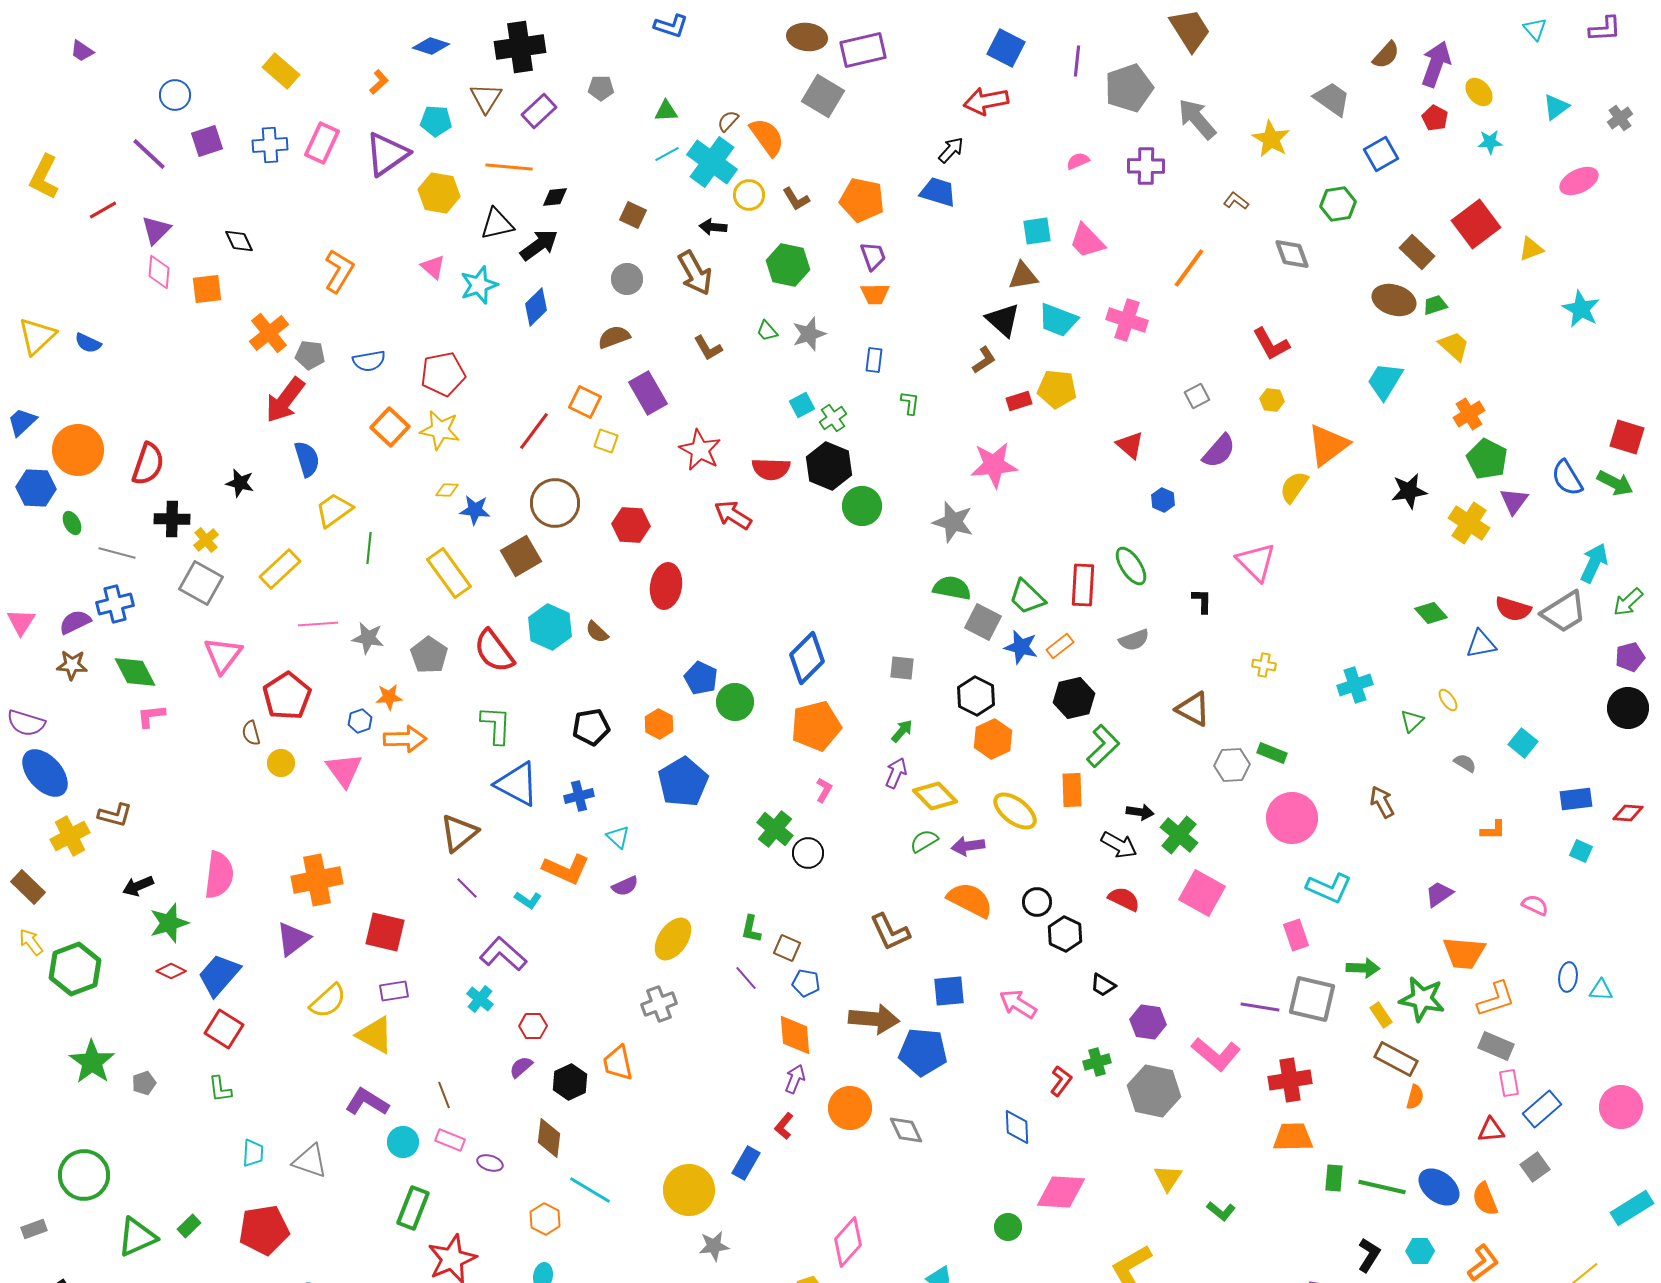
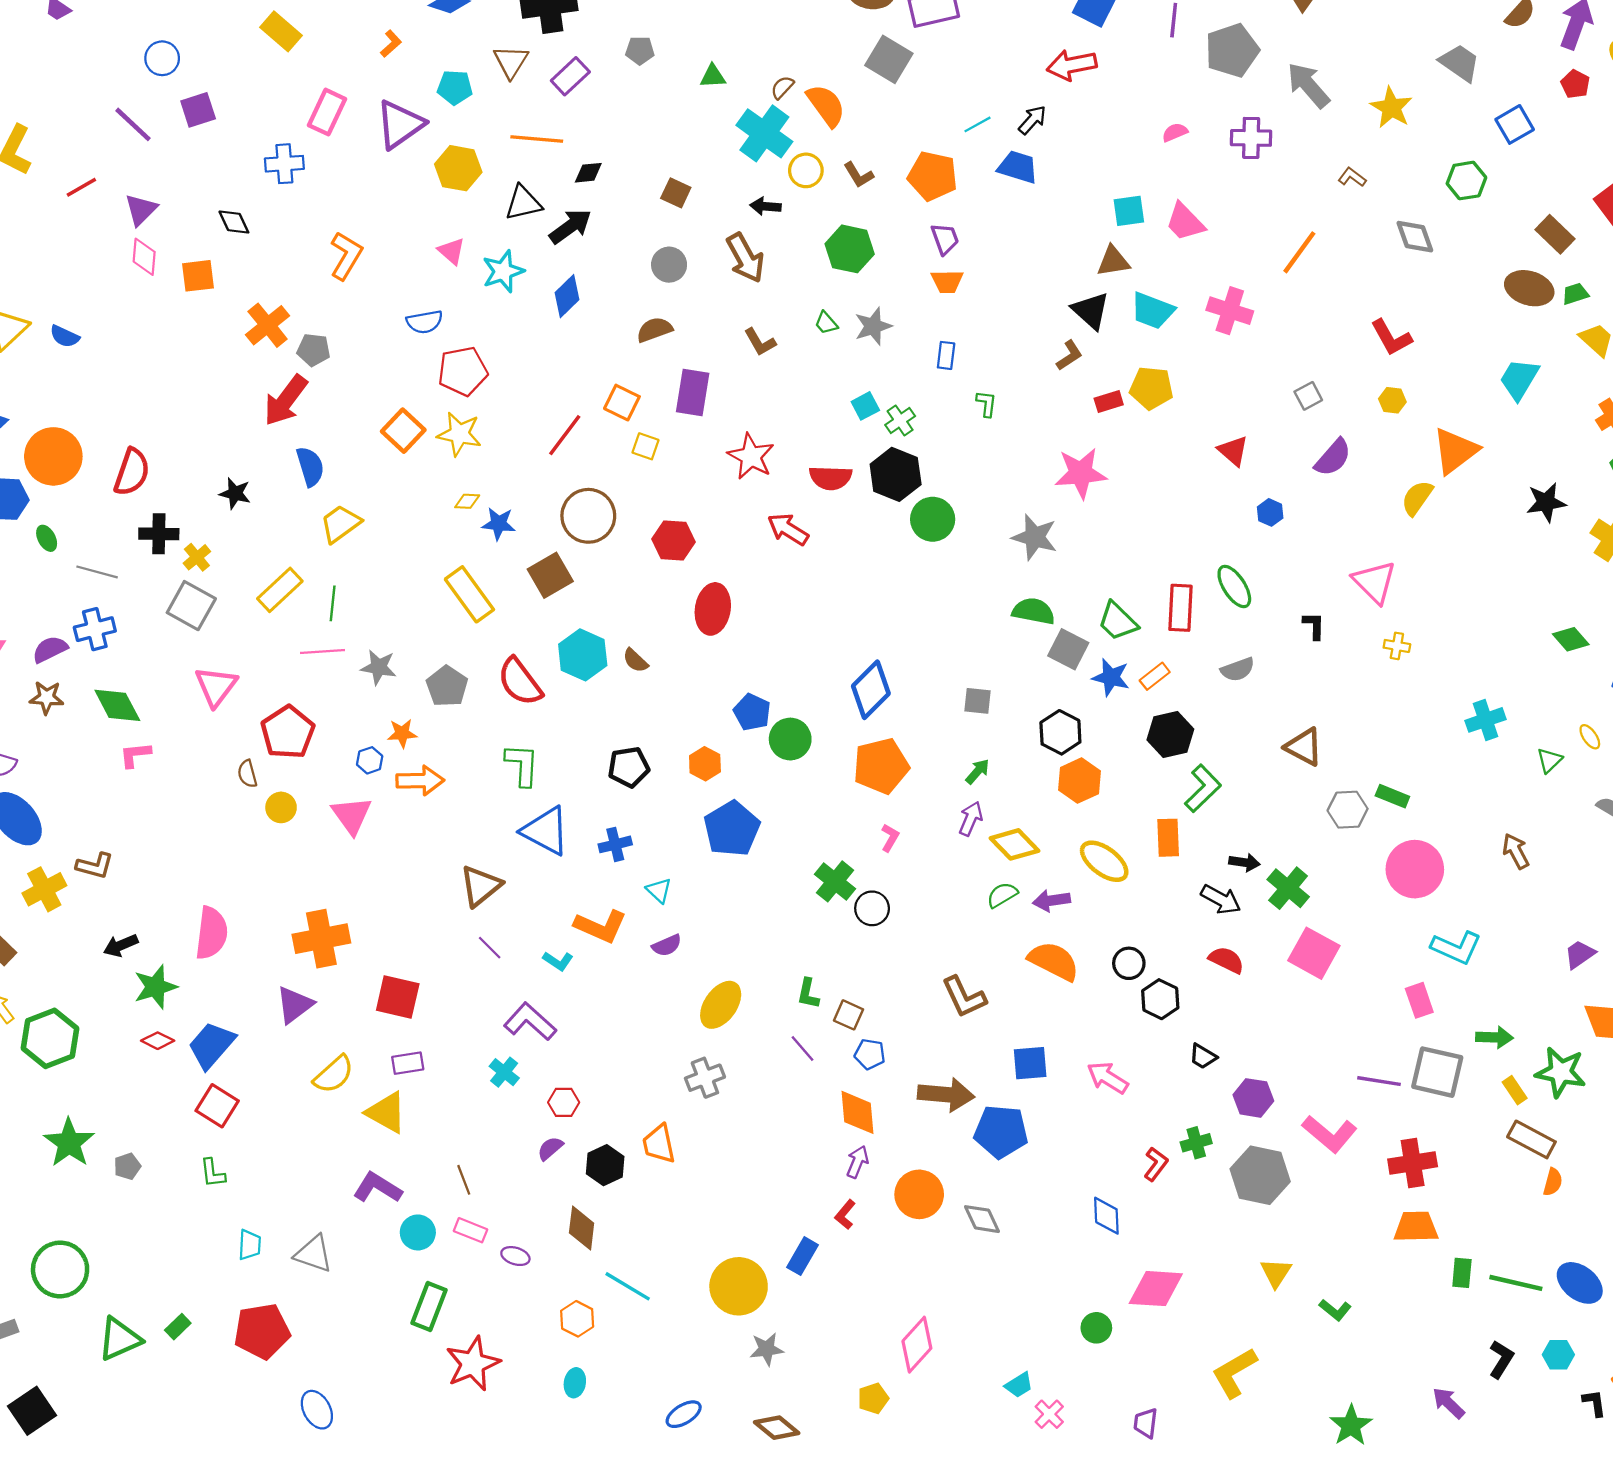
blue cross: (270, 145) -> (284, 164), moved
cyan line: (667, 154) -> (977, 124), moved
blue semicircle: (369, 361) -> (425, 322), moved
purple rectangle: (648, 393) -> (693, 392), turned 39
green line: (369, 548) -> (333, 603), moved
yellow cross: (1264, 665) -> (1397, 646), moved

